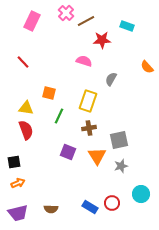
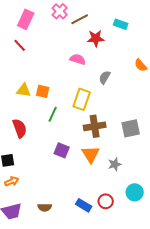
red line: (23, 62) -> (20, 45), moved
yellow triangle: (26, 108) -> (24, 90), moved
brown cross: (89, 128) -> (95, 126), moved, size x1.5
gray square: (119, 140) -> (131, 128), moved

